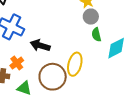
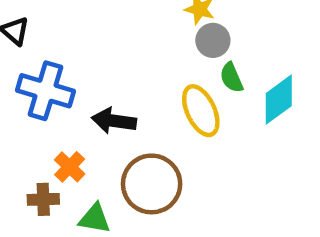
yellow ellipse: (75, 64) -> (201, 111), moved, turned -30

